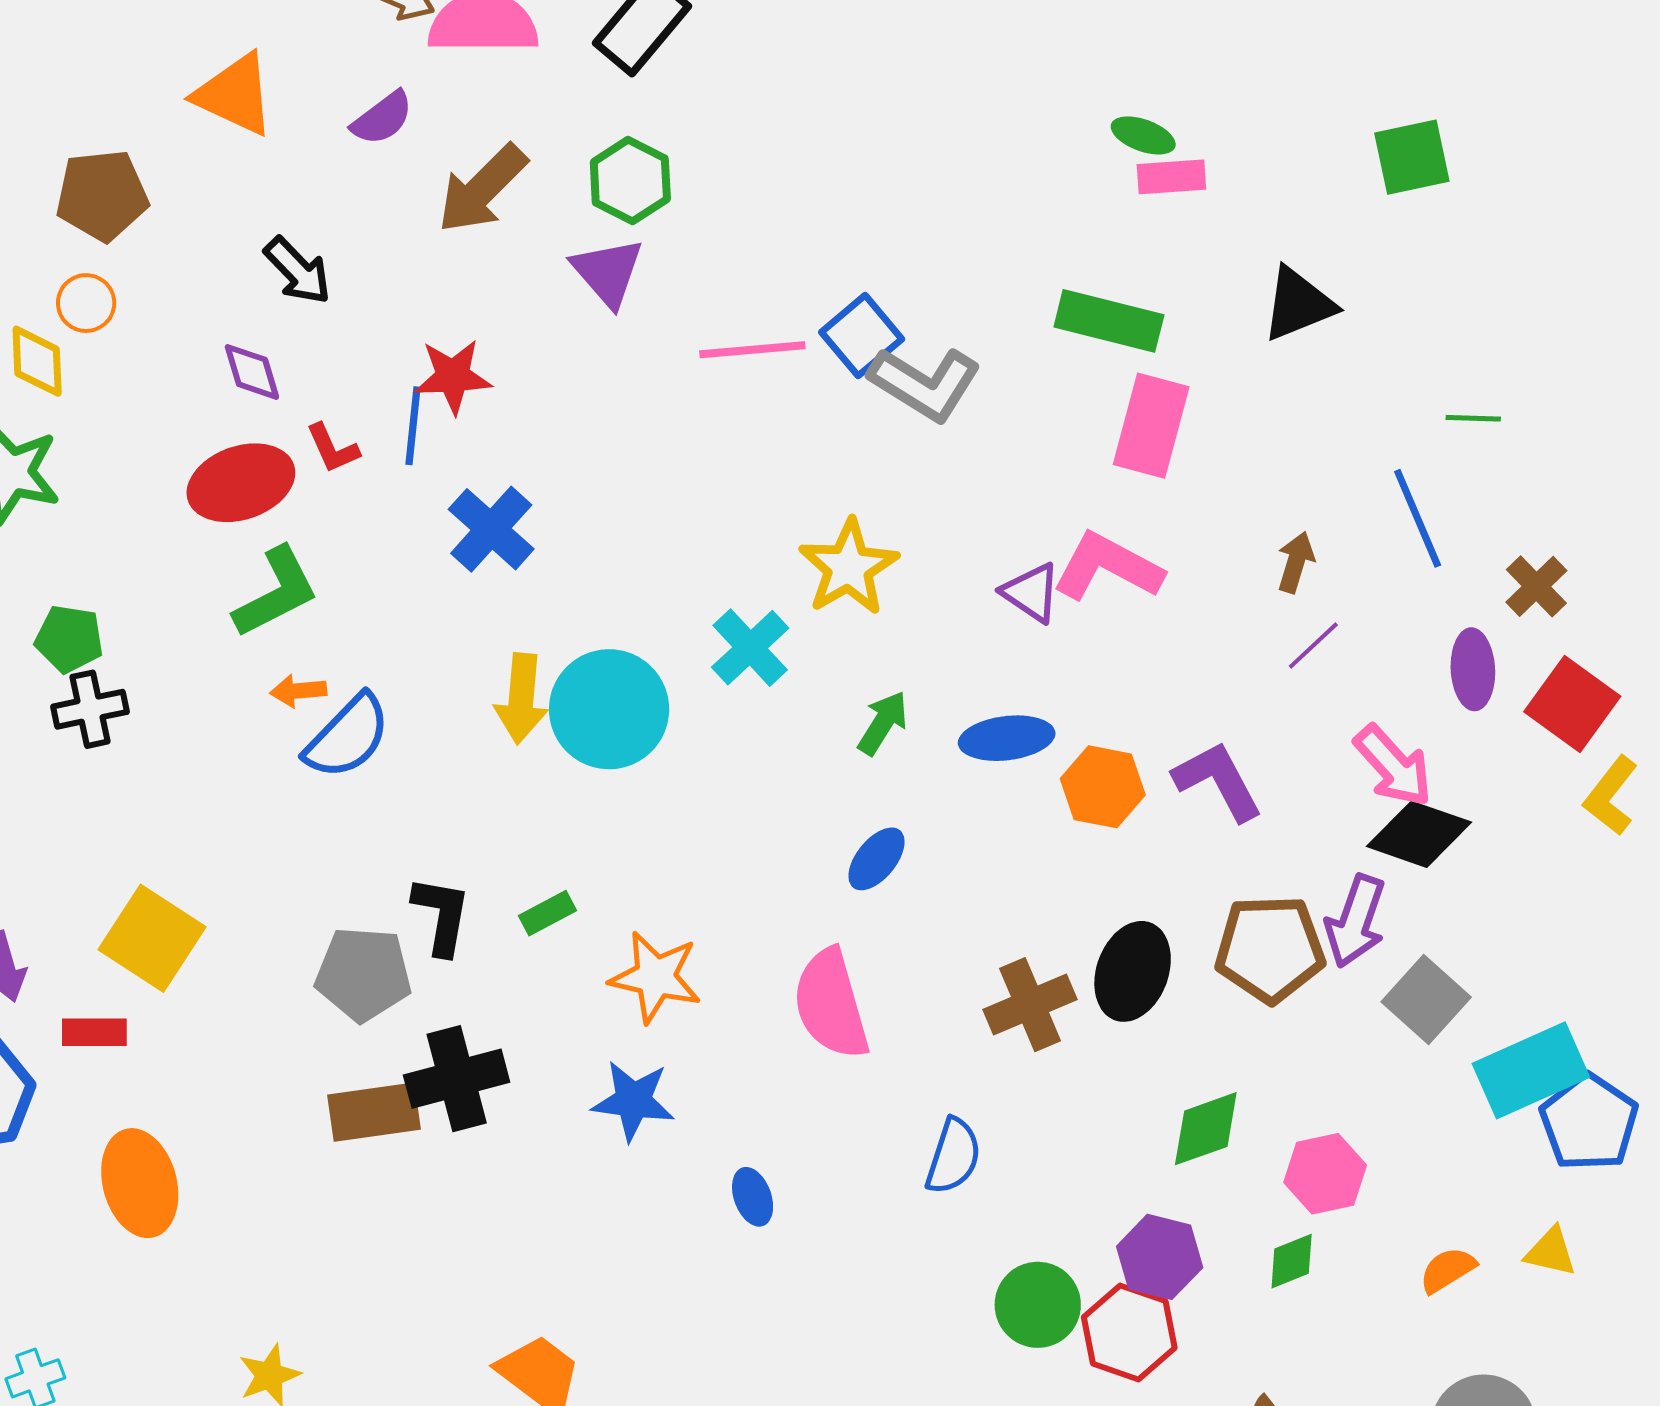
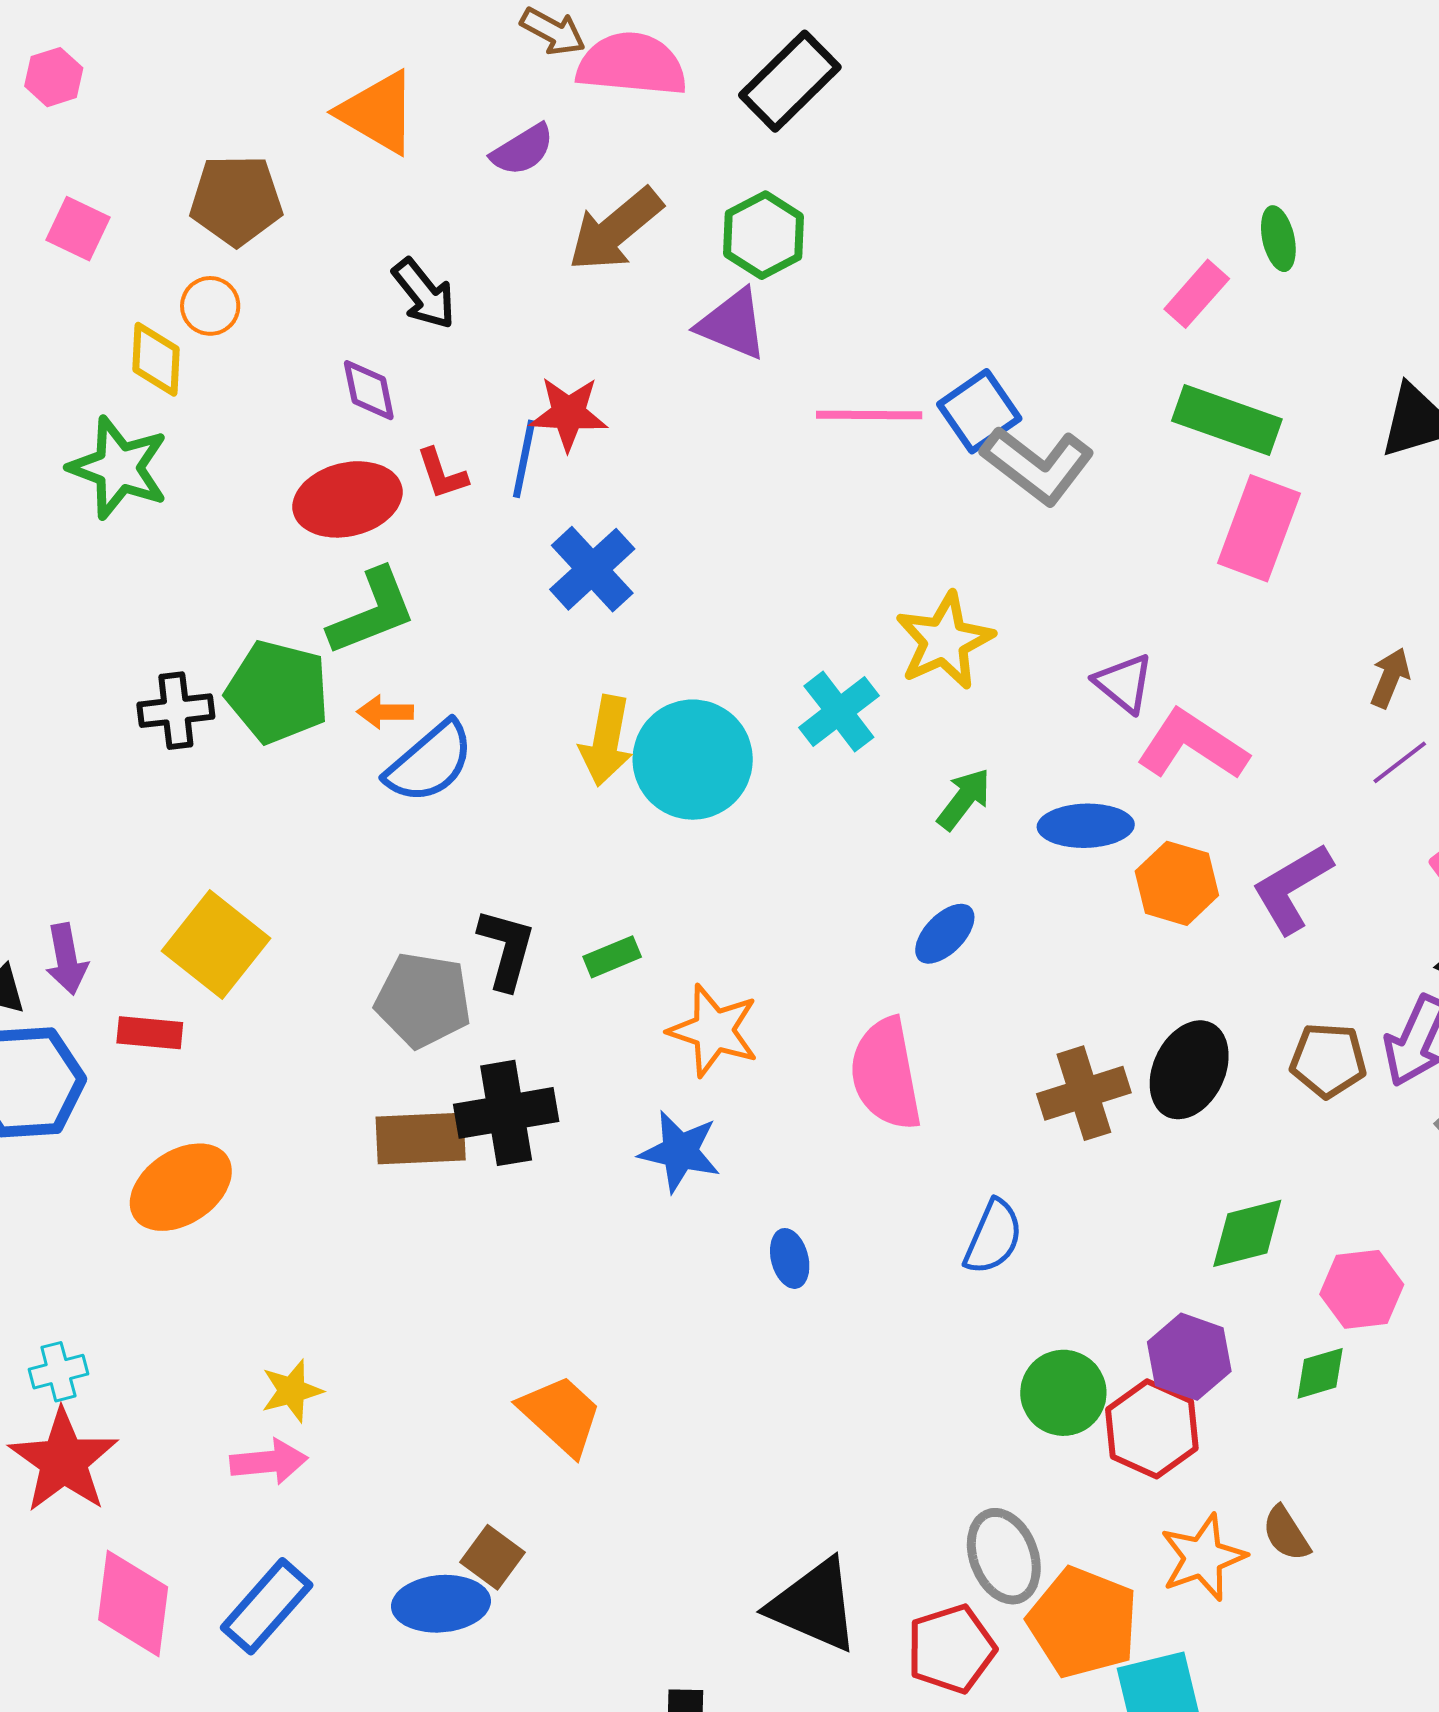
green ellipse: (1143, 135) -> (1278, 239), turned 52
pink rectangle: (1171, 177) -> (1197, 294), moved, turned -50
purple triangle: (608, 272) -> (732, 324), turned -32
pink L-shape: (1108, 567) -> (1192, 745), moved
green pentagon: (69, 639) -> (278, 692), moved, size x1.5
purple L-shape: (1218, 781) -> (1292, 888), turned -98
brown pentagon: (1270, 949) -> (1328, 1060), size x0.7
orange ellipse: (140, 1183) -> (181, 1187), turned 66

